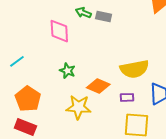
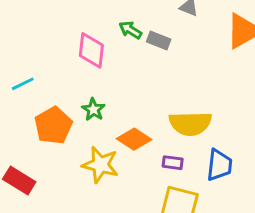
orange pentagon: (28, 99) -> (53, 126), moved

